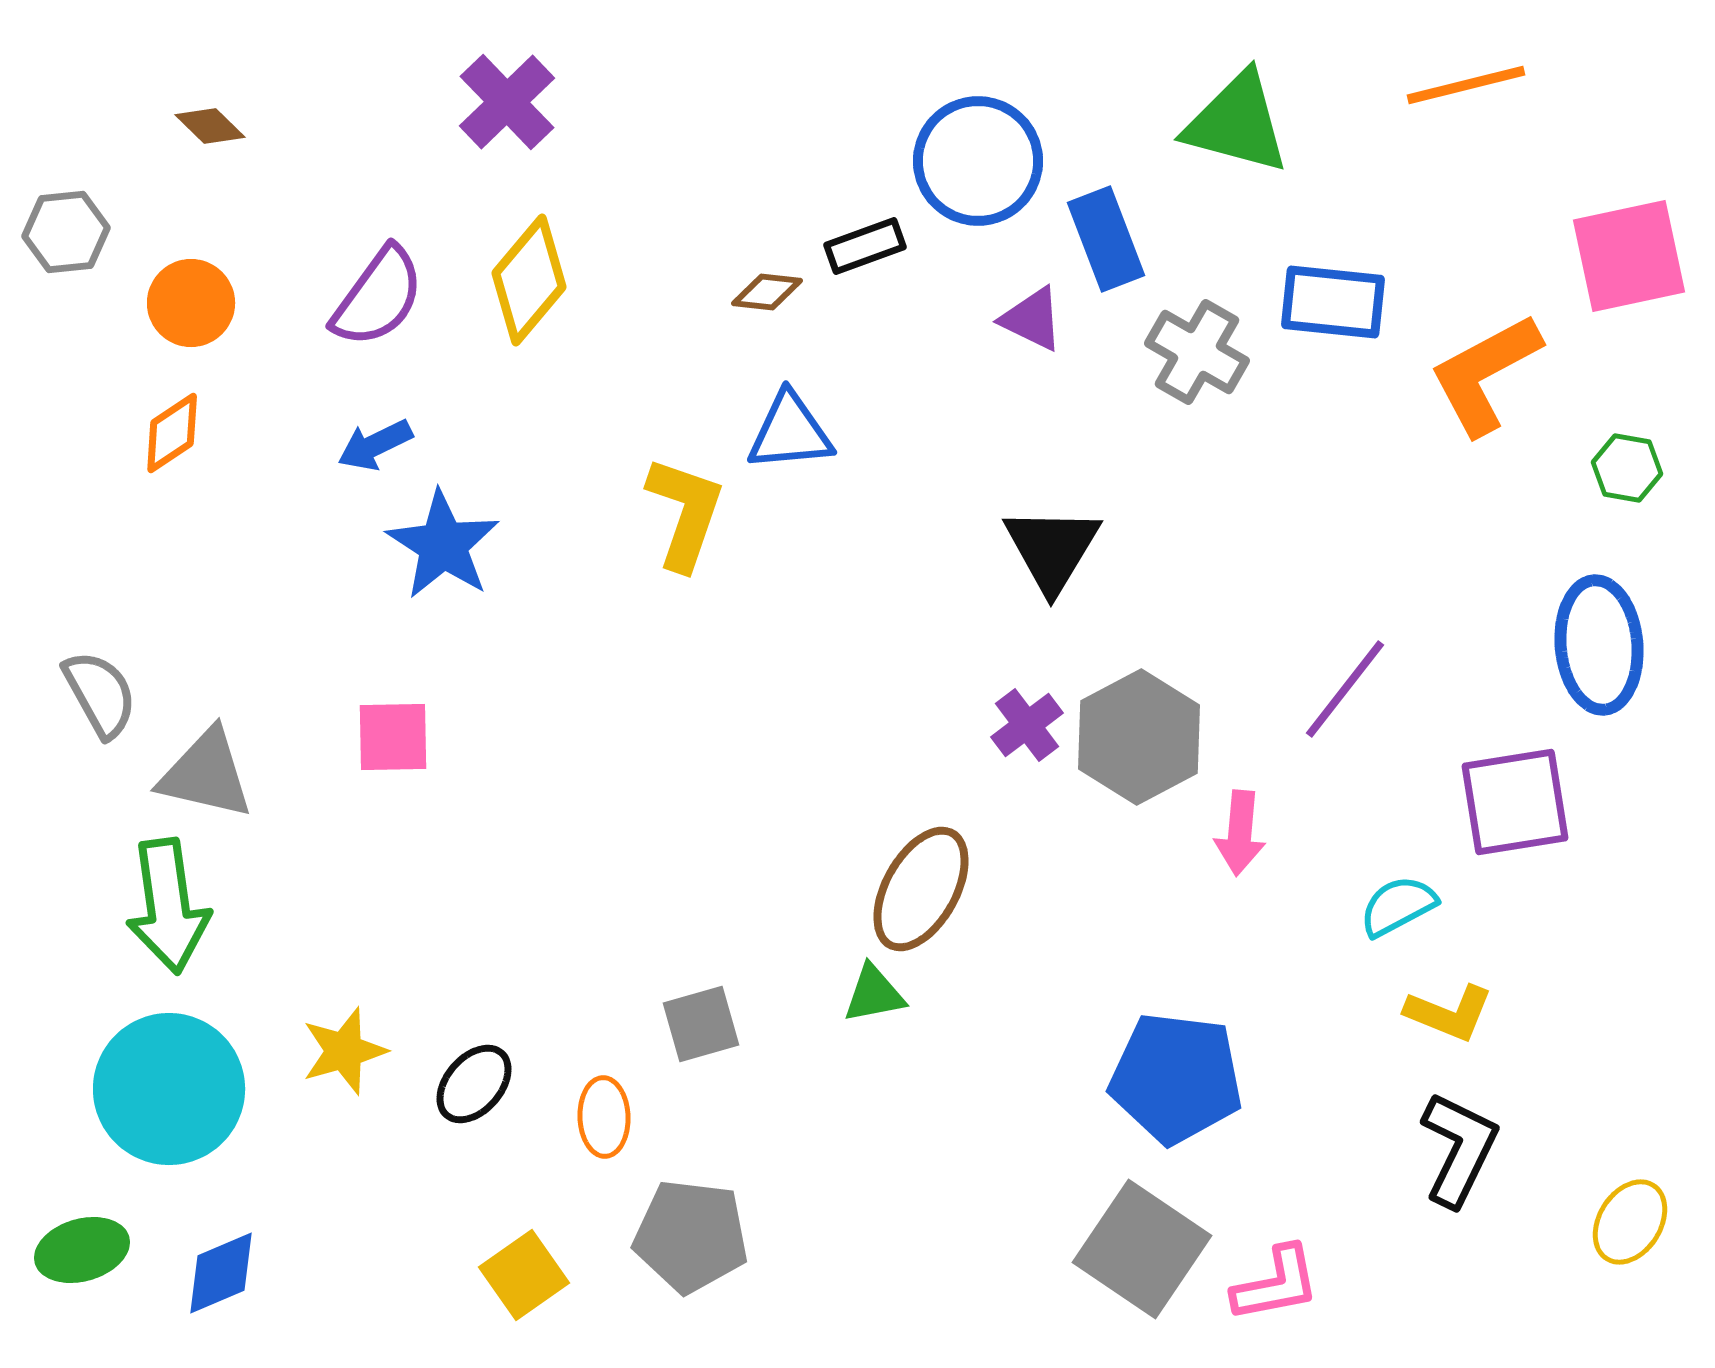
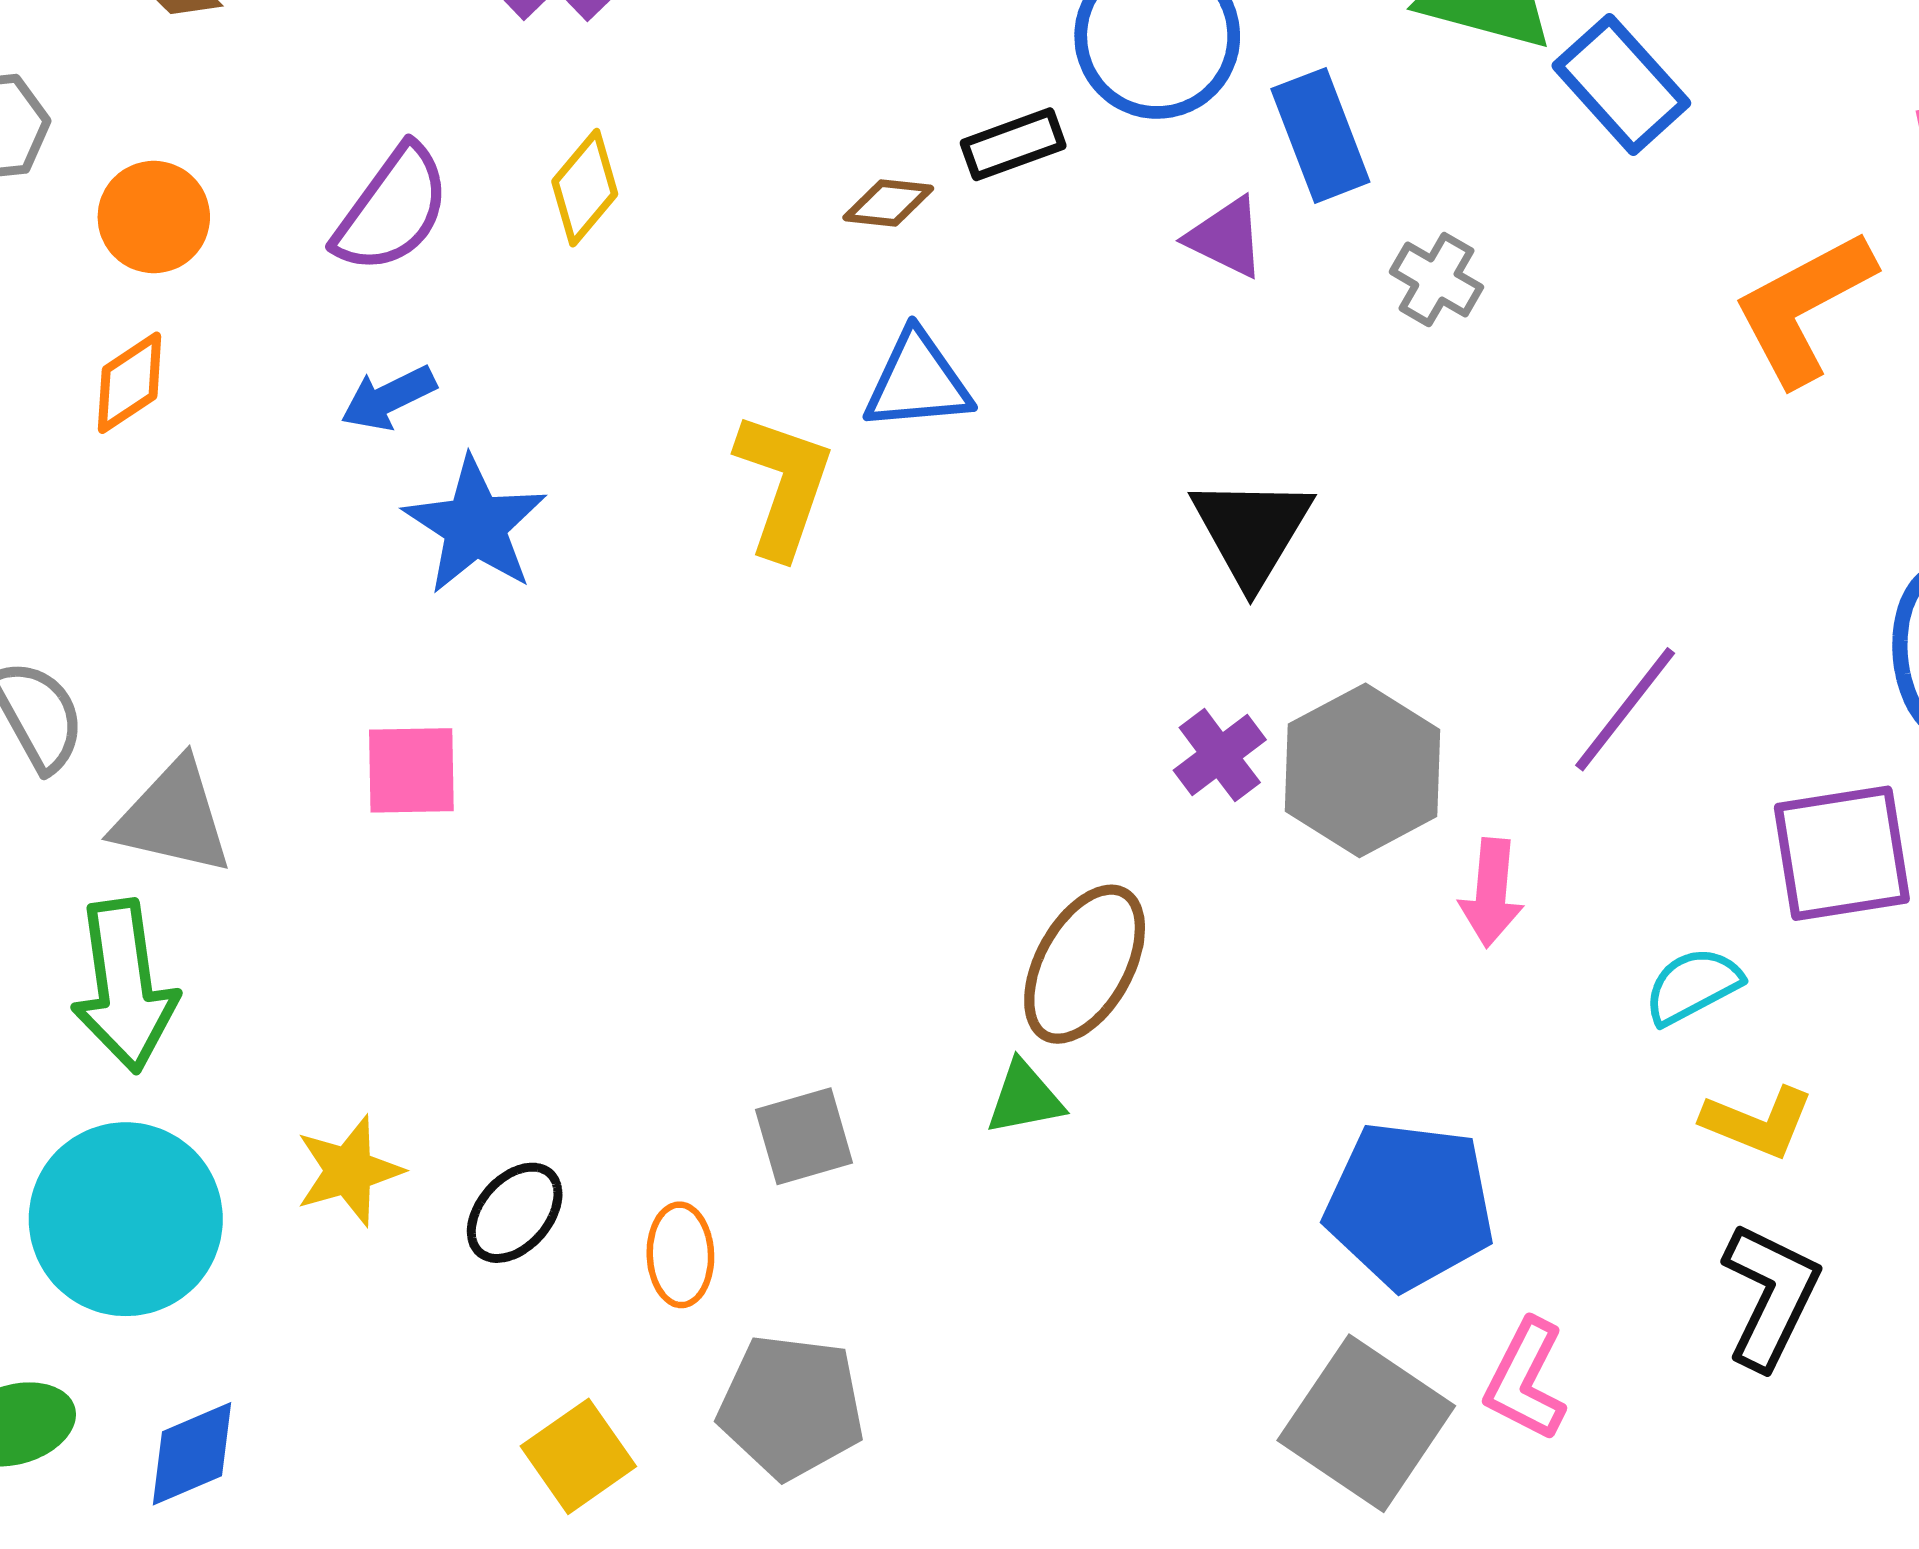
yellow diamond: (529, 280) -> (585, 188), size x0.7
blue rectangle: (1333, 302) -> (1621, 84), moved, turned 42
gray cross: (1197, 352) -> (1436, 279), size x0.7
pink L-shape: (1276, 1284) -> (1526, 1380), moved, turned 128

